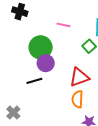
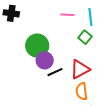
pink line: (63, 25) -> (67, 15), moved
black line: (34, 81) -> (55, 72), moved

